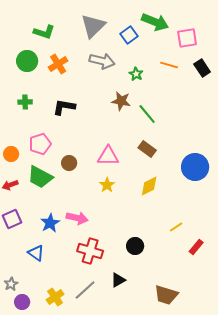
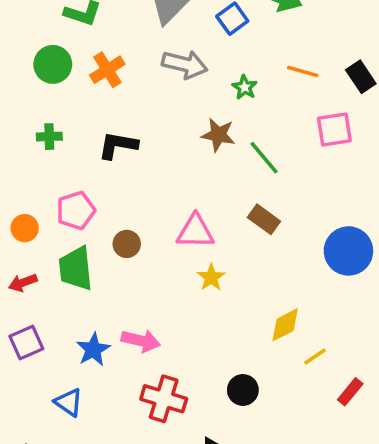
pink square: (187, 38) -> (334, 130), moved
green trapezoid: (40, 177) -> (76, 269), turned 56
yellow star: (107, 185) -> (211, 277), moved
yellow diamond: (149, 186) -> (285, 325), moved

